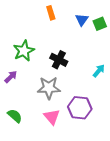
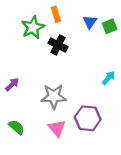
green star: (24, 51) -> (33, 27), moved
black cross: (59, 60) -> (58, 45), moved

